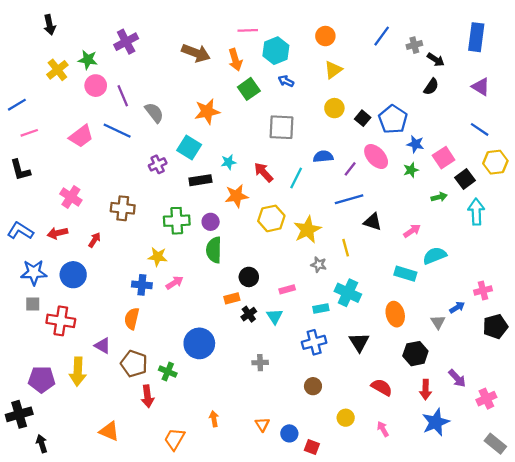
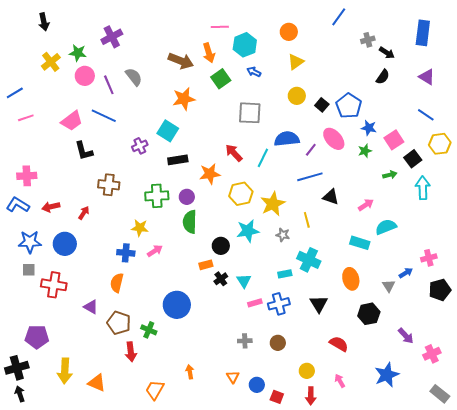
blue line: (382, 36) -> (339, 17), moved
brown arrow: (196, 53) -> (181, 61), moved
gray semicircle: (154, 113) -> (134, 77), moved
blue semicircle: (323, 156) -> (287, 139), size x1.4
cyan star: (229, 162) -> (248, 231), moved, size x1.6
black L-shape: (20, 170) -> (84, 151), moved
pink cross: (71, 197) -> (27, 176), moved, turned -36
pink rectangle: (287, 289) -> (255, 303), moved
gray cross: (260, 363) -> (245, 341), moved
yellow arrow: (78, 372) -> (65, 371), moved
red arrow: (426, 390) -> (311, 396), moved
black arrow: (42, 444) -> (20, 394), moved

